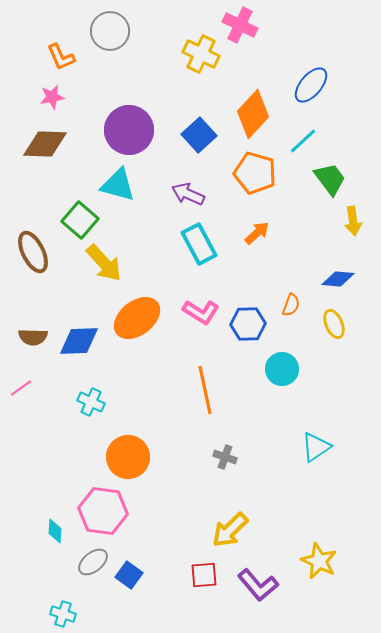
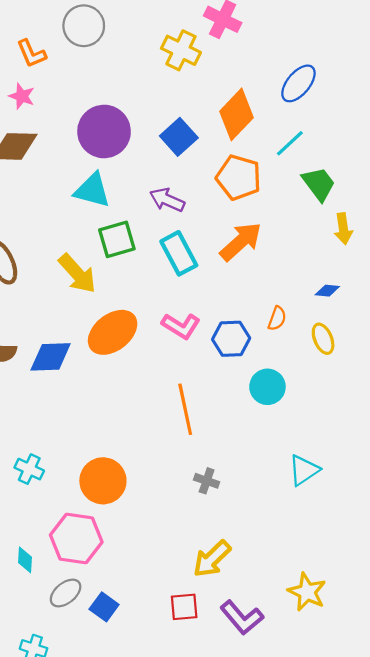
pink star: (52, 97) -> (22, 96), turned 30
green square: (80, 220) -> (117, 239), moved, turned 33
orange arrow: (257, 233) -> (241, 242), size x1.6
blue diamond: (338, 279) -> (327, 291), size x0.7
cyan cross: (91, 402) -> (29, 469), moved

